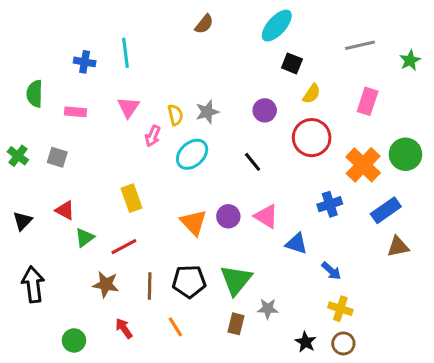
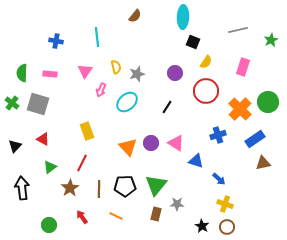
cyan ellipse: (277, 26) -> (183, 17), turned -40
cyan line: (125, 53) -> (97, 37), moved
green semicircle: (35, 94) -> (22, 73), moved
yellow semicircle: (175, 115) -> (116, 67), moved
gray square: (57, 157) -> (38, 104), size x1.6
black line: (253, 162) -> (167, 107), turned 72
green triangle: (85, 238) -> (50, 167), moved
red line: (124, 247) -> (82, 163), turned -36
brown star: (106, 284) -> (70, 188), turned 30
orange line: (175, 327) -> (116, 216), turned -32

